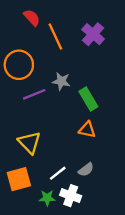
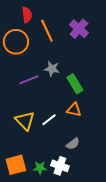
red semicircle: (32, 18) -> (27, 15), turned 35
orange circle: (19, 65) -> (16, 42), moved
white line: (58, 173) -> (49, 120), moved
orange square: (19, 179) -> (16, 165), moved

